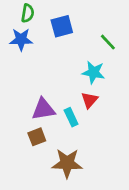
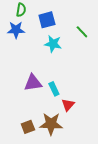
cyan star: (93, 72) -> (53, 44), moved
red triangle: (89, 100) -> (68, 105), moved
brown square: (37, 137) -> (28, 127), moved

